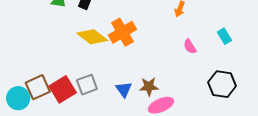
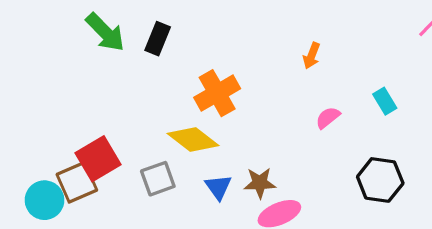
yellow diamond: (92, 37) -> (193, 139), moved
pink semicircle: (190, 47) -> (328, 118), turned 84
red square: (63, 89) -> (98, 159), moved

